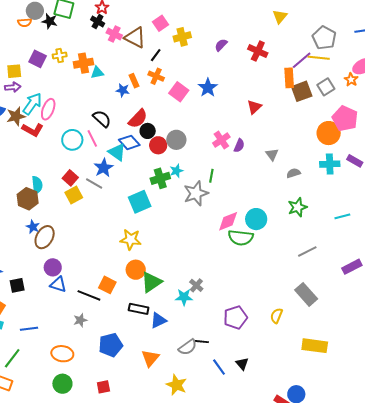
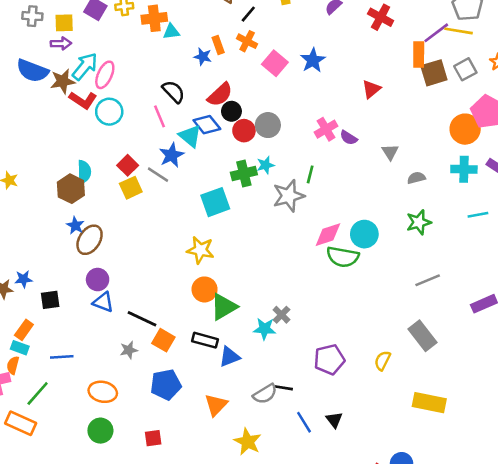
cyan circle: (72, 140) -> (109, 112), moved
purple semicircle: (239, 146) -> (349, 138), turned 96
cyan line: (342, 216) -> (478, 215), moved
orange square: (107, 285) -> (163, 340), moved

